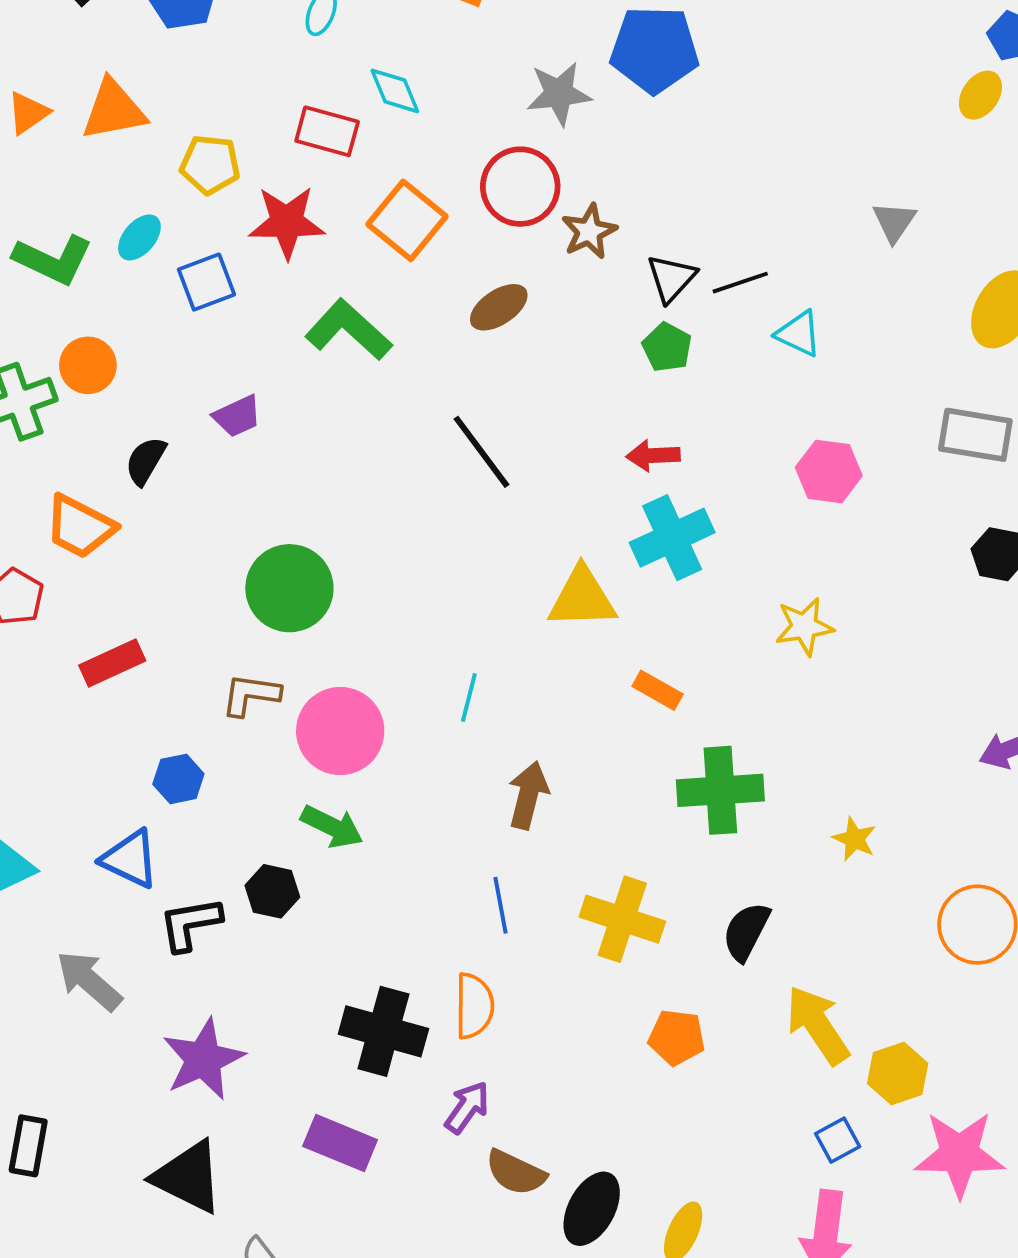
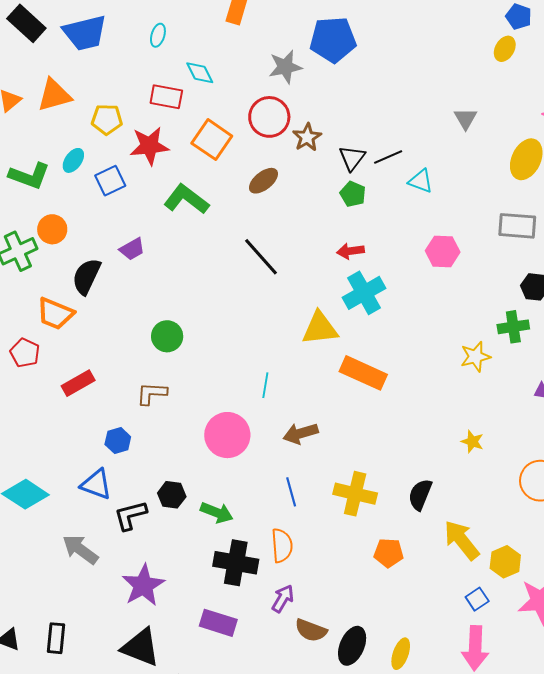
black semicircle: (146, 461) -> (87, 276), size x1.4
green circle: (289, 588) -> (167, 336), size x0.7
yellow star: (804, 627) -> (475, 357), moved
orange rectangle: (658, 690) -> (363, 373), size x1.8
pink circle: (340, 731) -> (227, 435), moved
green cross: (720, 790) -> (513, 327), moved, size x0.7
brown arrow: (528, 795) -> (301, 433), turned -116
green arrow: (332, 827) -> (217, 513), moved

